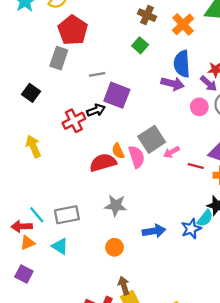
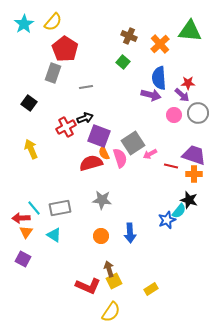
purple square: (117, 95) -> (99, 136), moved
blue arrow: (154, 231) -> (130, 233), moved, turned 96
orange triangle: (27, 243) -> (26, 232), turned -32

